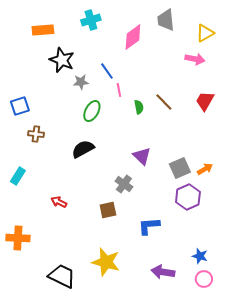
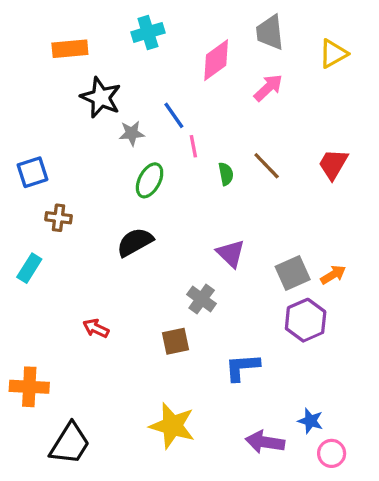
pink arrow: (195, 59) -> (268, 88), moved, turned -54
cyan rectangle: (18, 176) -> (29, 268), moved
blue star: (200, 256) -> (310, 421), moved
black trapezoid: (62, 276) -> (70, 444), moved, turned 96

